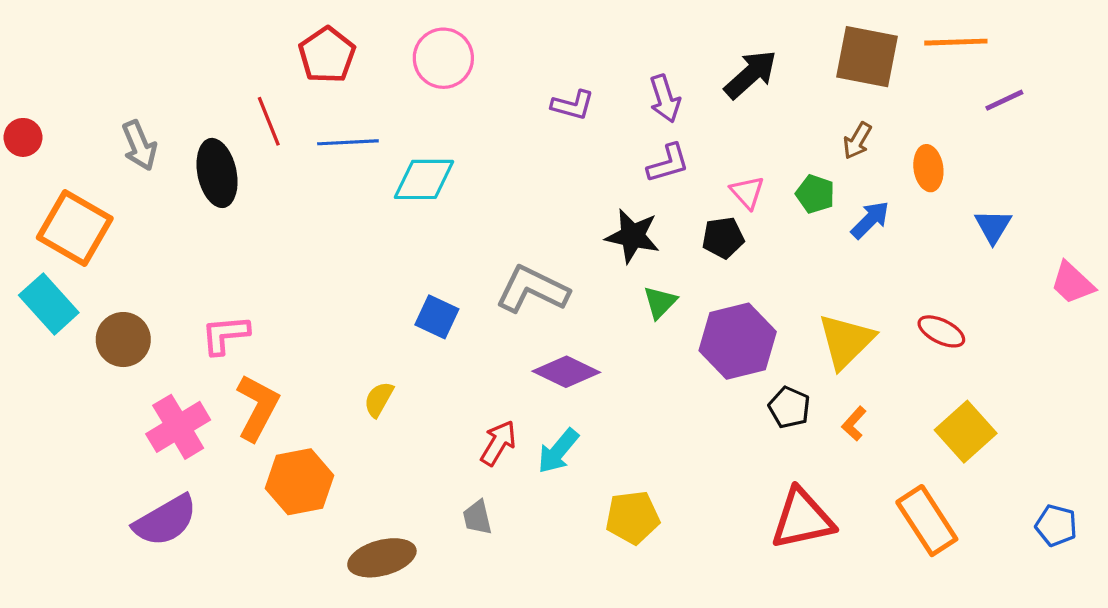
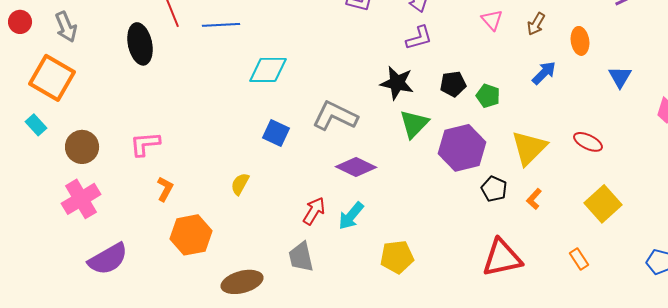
gray arrow: (139, 146) -> (66, 27), moved
cyan diamond: (424, 179) -> (268, 70), moved
pink triangle: (747, 192) -> (492, 20), moved
green pentagon: (815, 194) -> (488, 96), moved
green triangle: (660, 302) -> (414, 124), size x1.4
cyan rectangle: (49, 304) -> (36, 125), size x0.6
orange L-shape: (257, 407) -> (165, 189), size x0.6
pink cross: (178, 427) -> (81, 199), moved
gray trapezoid: (477, 517) -> (301, 257), size x1.4
orange rectangle: (927, 521) -> (579, 259), size x0.5

